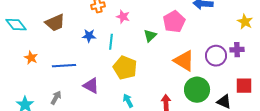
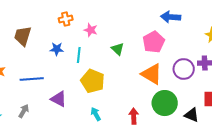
pink pentagon: (174, 22) -> (154, 42), moved
brown trapezoid: (55, 23) -> (23, 36), turned 130
green triangle: (150, 36) -> (118, 49), turned -32

